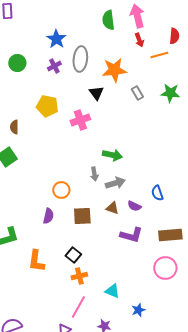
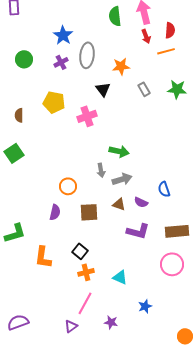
red semicircle: (174, 36) -> (170, 30), moved
orange star: (114, 70) -> (121, 66), size x0.7
brown semicircle: (14, 127) -> (19, 115), moved
cyan triangle: (112, 291) -> (120, 277), moved

